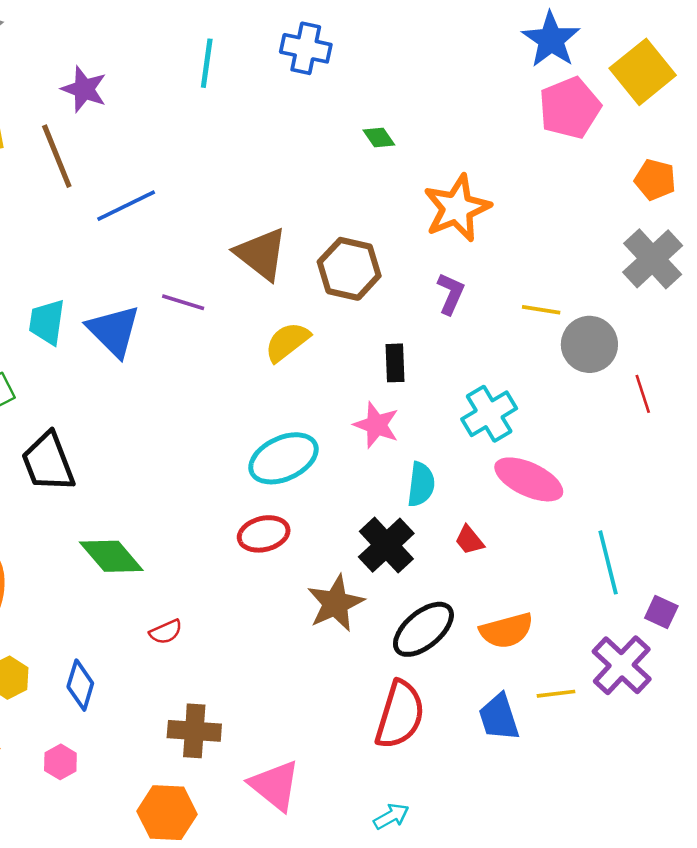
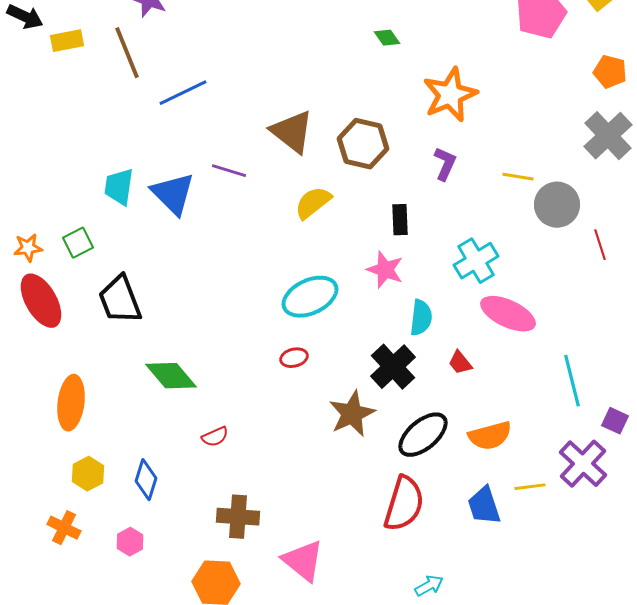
red ellipse: (264, 534) -> (294, 358), size x0.7
cyan arrow: (391, 816) -> (429, 586), moved

